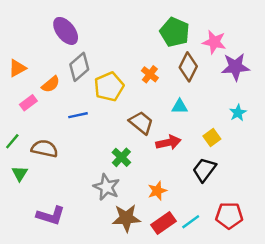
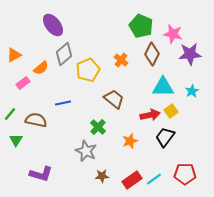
cyan triangle: (180, 107) -> (163, 87), moved, size x1.6
blue line: (78, 115) -> (63, 103), moved
red arrow: (168, 142) -> (150, 115), moved
orange star: (157, 191) -> (130, 141), moved
brown star: (126, 218) -> (102, 176), size x0.6

